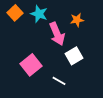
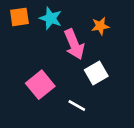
orange square: (15, 13) -> (19, 17), turned 35

